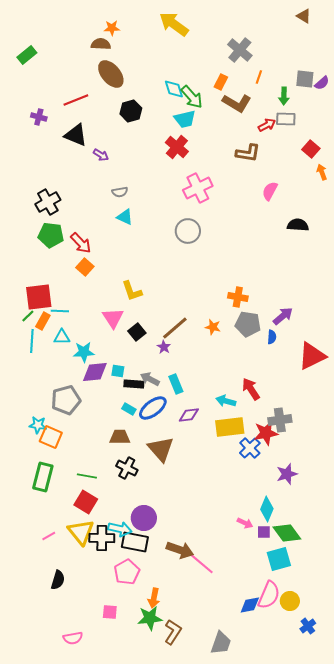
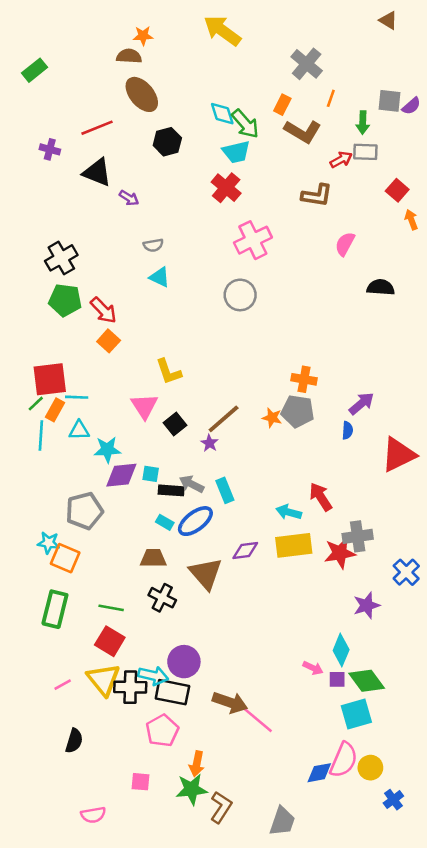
gray pentagon: (248, 324) -> (298, 411), moved
purple diamond: (189, 415) -> (245, 550), moved
blue cross: (250, 448) -> (406, 572), moved

